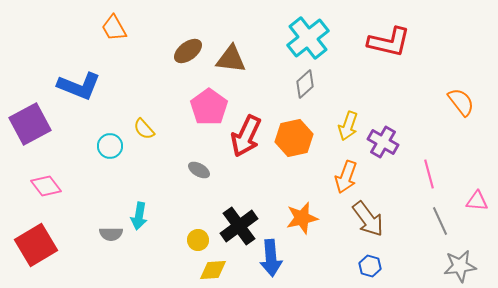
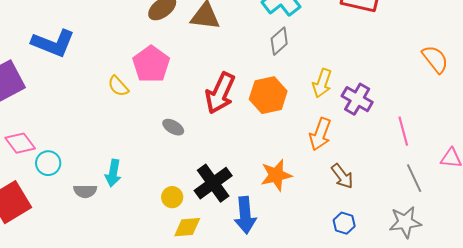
pink pentagon: (209, 107) -> (151, 64), moved
cyan circle: (110, 146) -> (48, 163), moved
brown arrow: (368, 219) -> (342, 176), size x0.7
gray star: (460, 266) -> (405, 222), moved

